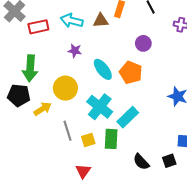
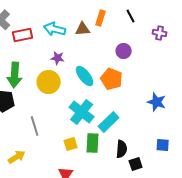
yellow circle: (65, 88) -> (49, 82), moved
yellow arrow: (43, 109) -> (17, 157), moved
gray line: (68, 131) -> (35, 126), moved
black square: (169, 161) -> (136, 164), moved
black semicircle: (141, 162) -> (122, 149), moved, turned -132

